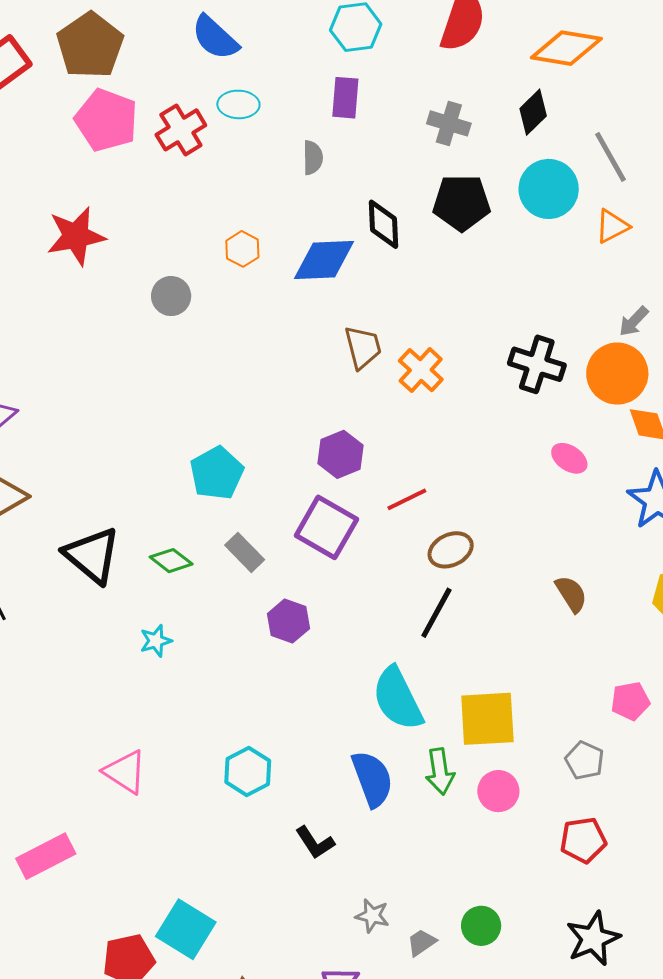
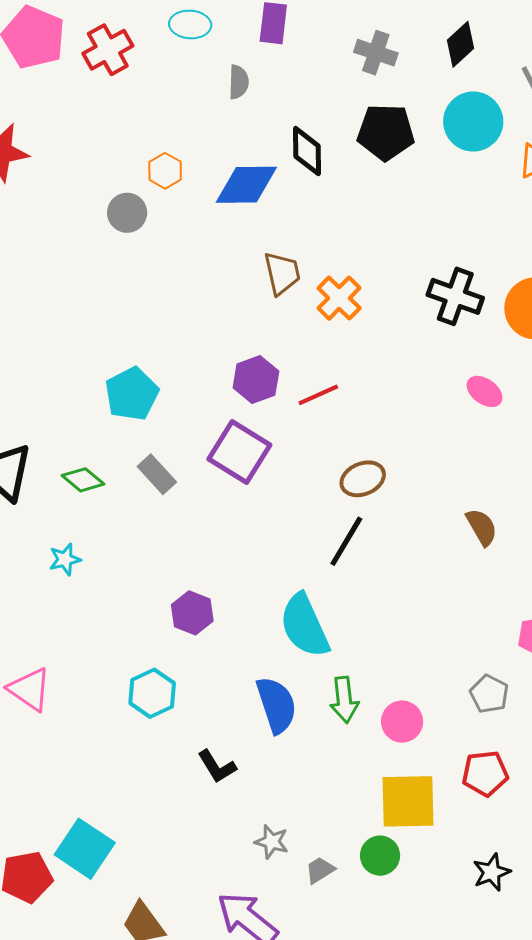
cyan ellipse: (238, 104) -> (190, 24), moved
gray circle: (171, 296) -> (127, 213), moved
red line: (407, 499) -> (318, 395), moved
purple hexagon: (288, 621) -> (192, 613), moved
yellow square: (487, 719) -> (408, 801), moved
black star: (593, 939) -> (492, 872), size x0.7

